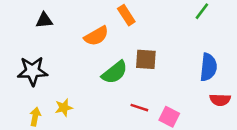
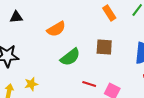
orange rectangle: (126, 15) -> (109, 13), moved
brown square: (146, 59) -> (104, 47), moved

